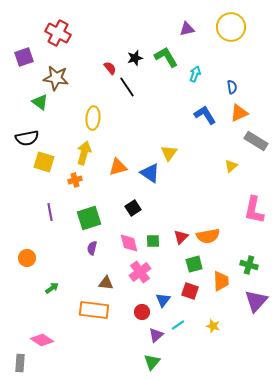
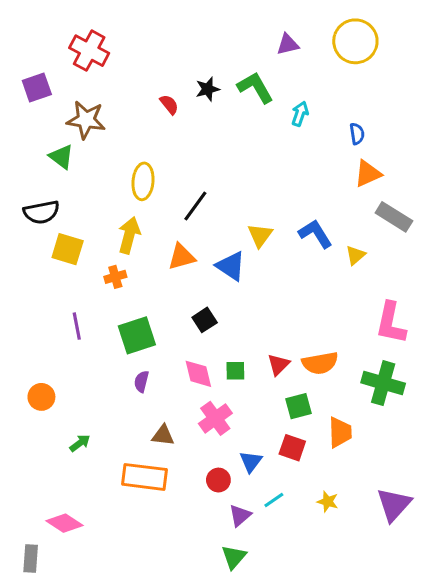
black line: (127, 87) -> (195, 206), moved, turned 70
blue L-shape: (205, 115) -> (315, 234), moved
green cross: (249, 265) -> (383, 383), moved, size x1.5
purple triangle: (256, 301) -> (394, 505), moved

